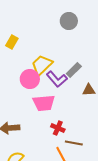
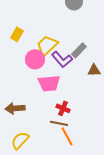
yellow rectangle: (12, 42) -> (17, 34), moved
brown line: (74, 143) -> (59, 123), moved

